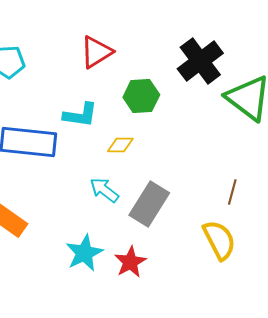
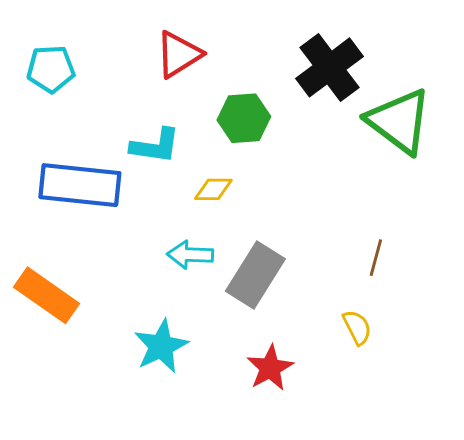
cyan arrow: (104, 190) -> (190, 255), turned -36
yellow semicircle: (219, 240) -> (357, 327), size x0.6
red star: (130, 262) -> (270, 368), moved

